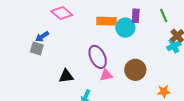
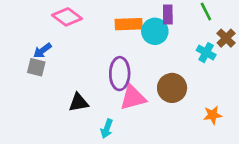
cyan cross: (174, 46) -> (206, 53), moved, turned -32
purple ellipse: (98, 57) -> (120, 74), turned 30
pink triangle: (106, 75) -> (133, 98), size x1.5

